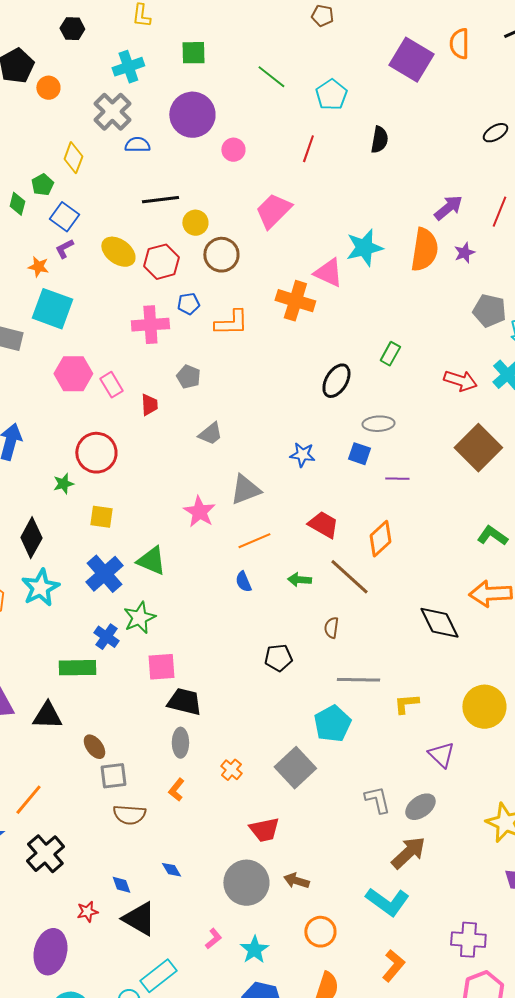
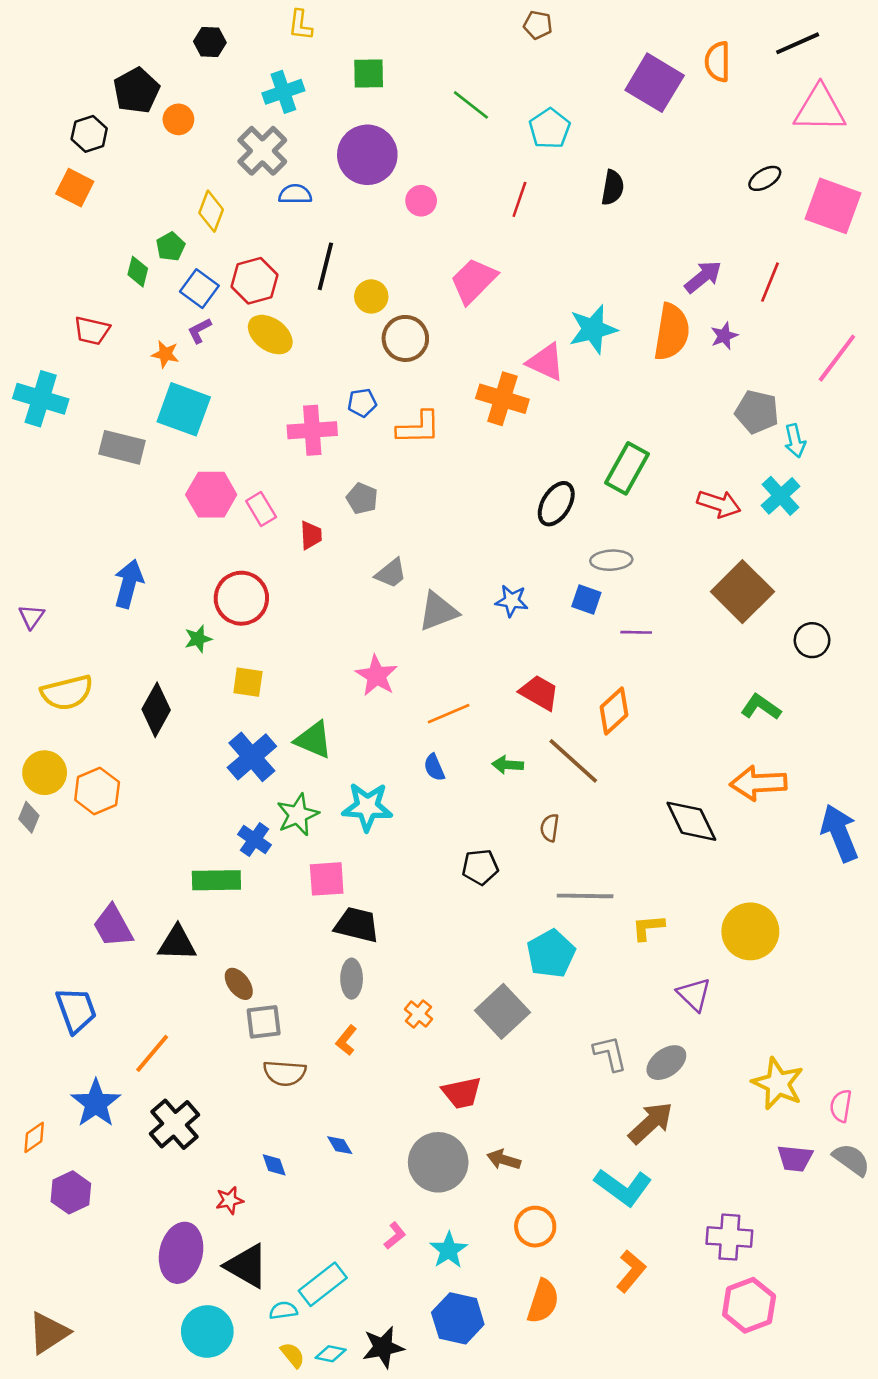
black line: (160, 200) -> (325, 266), turned -69
red hexagon: (161, 262) -> (254, 281), moved
green rectangle: (390, 354) -> (627, 468), size x1.6
gray triangle: (245, 490) -> (438, 611), moved
cyan star: (40, 588) -> (367, 807), moved, turned 30
black triangle: (139, 919) -> (247, 1266), moved

